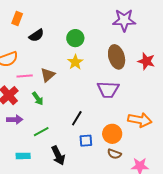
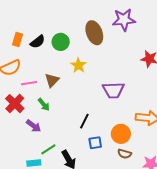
orange rectangle: (17, 19) -> (17, 39), moved
green circle: (75, 38) -> (61, 42), moved
brown ellipse: (117, 57) -> (94, 33), moved
purple arrow: (15, 120) -> (34, 126), moved, turned 42
green line: (41, 132) -> (48, 149), moved

